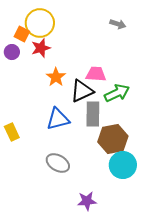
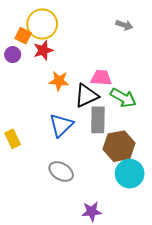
orange star: (56, 77) -> (59, 81), turned -30
green arrow: (117, 93) -> (123, 98), turned 55
blue triangle: (58, 119) -> (61, 125), turned -30

